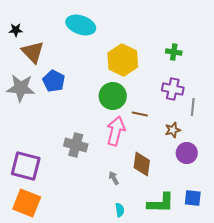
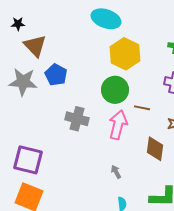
cyan ellipse: (81, 25) -> (106, 19), moved
gray cross: (76, 145) -> (77, 119), moved
brown diamond: (142, 164) -> (155, 149), moved

